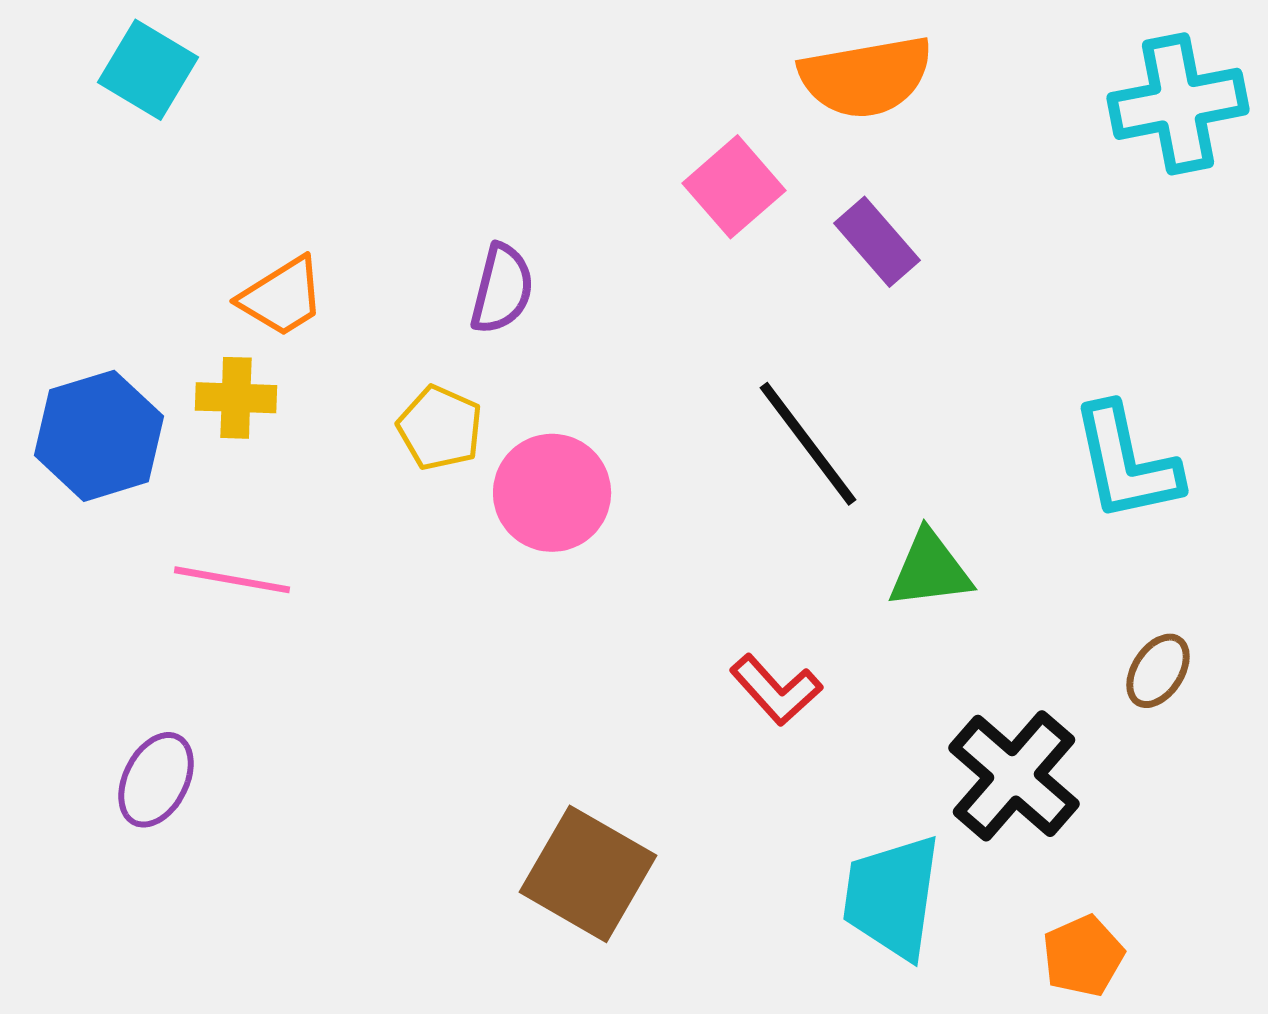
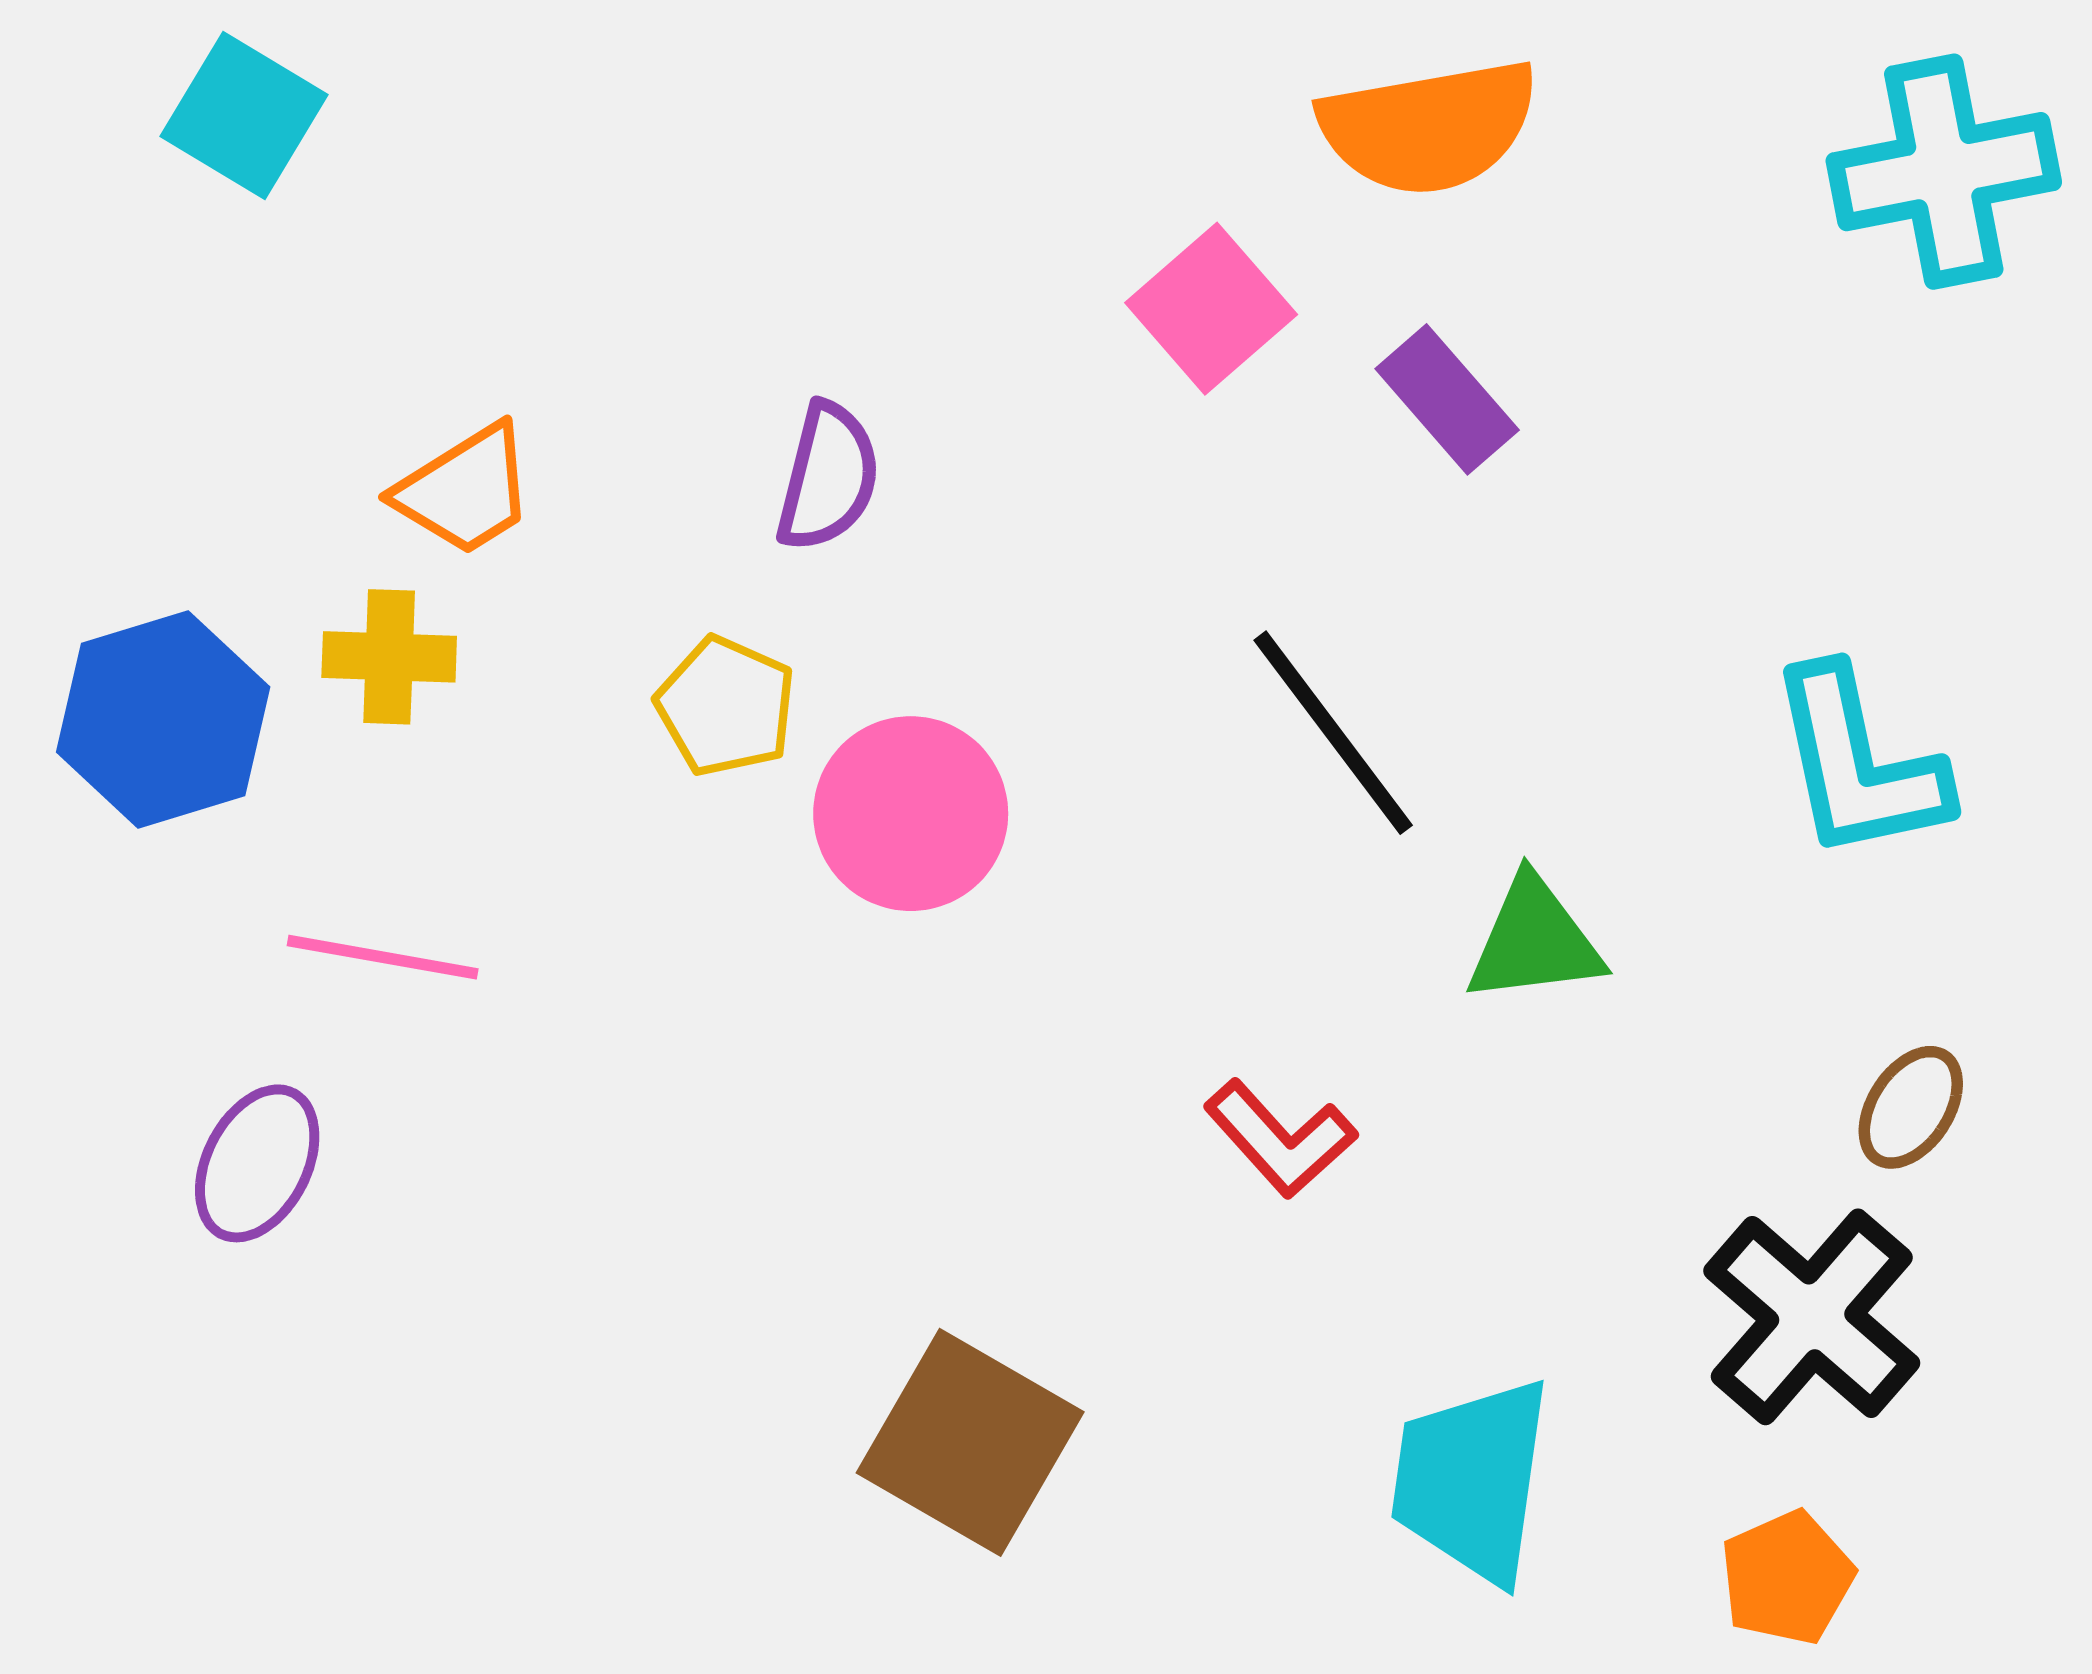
black cross: (1014, 776) -> (1812, 1317), moved
purple ellipse: (156, 780) -> (257, 1163), moved

